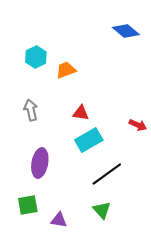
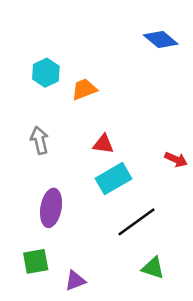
green triangle: (102, 210) -> (153, 268), moved, turned -30
purple triangle: (59, 220) -> (75, 281), turned -30

